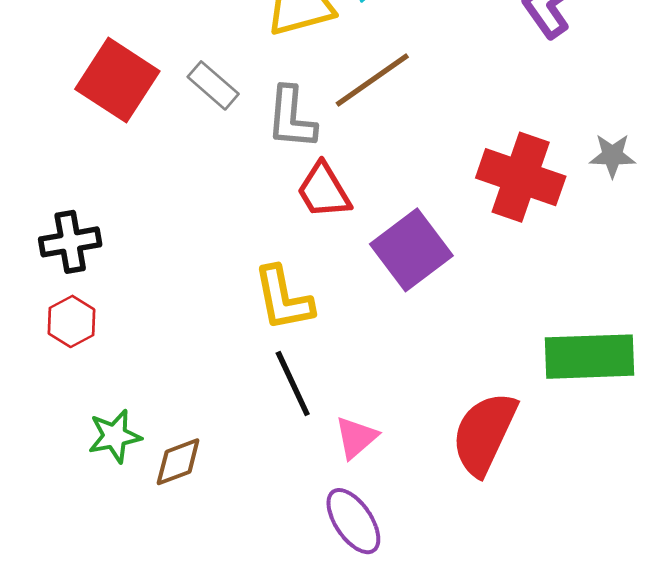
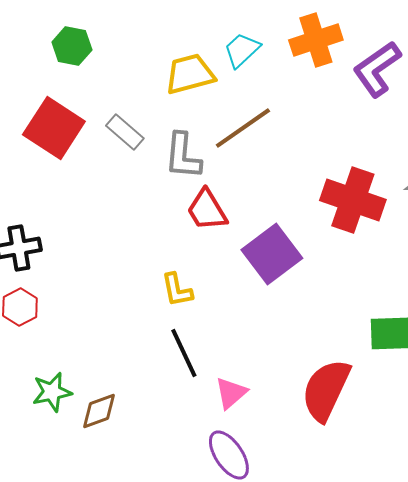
yellow L-shape: (283, 299) -> (177, 290), size x0.7

